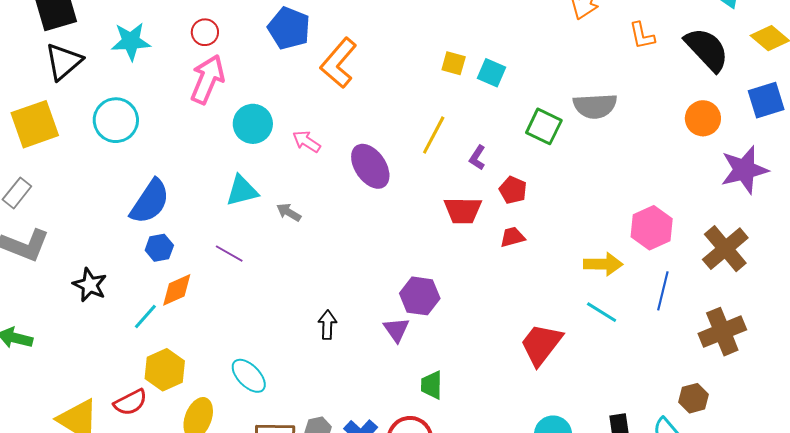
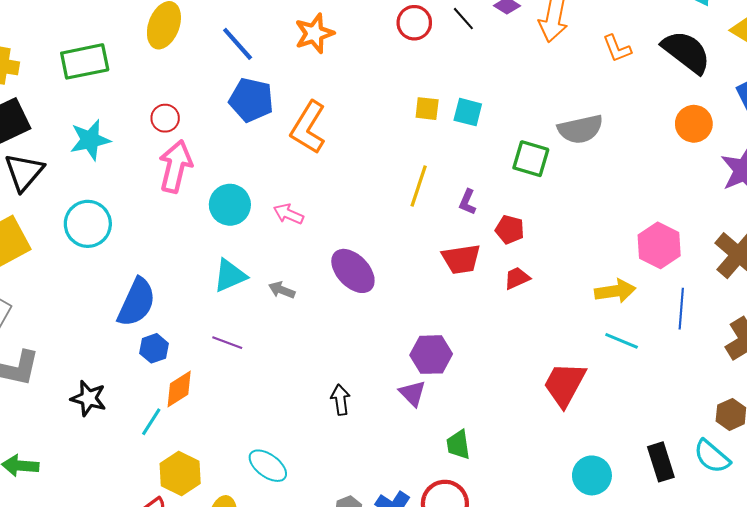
purple ellipse: (370, 166) -> (353, 271), moved

